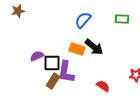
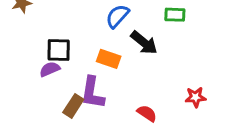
black arrow: (94, 47) -> (144, 43), moved
black square: (52, 63) -> (59, 50), moved

